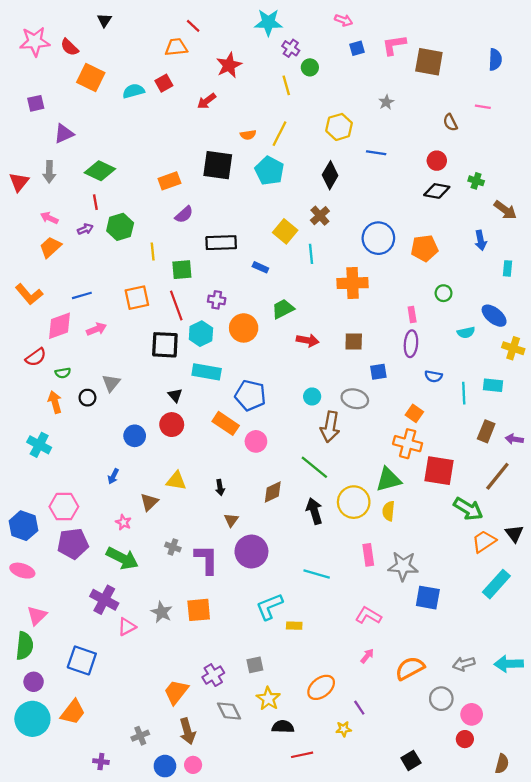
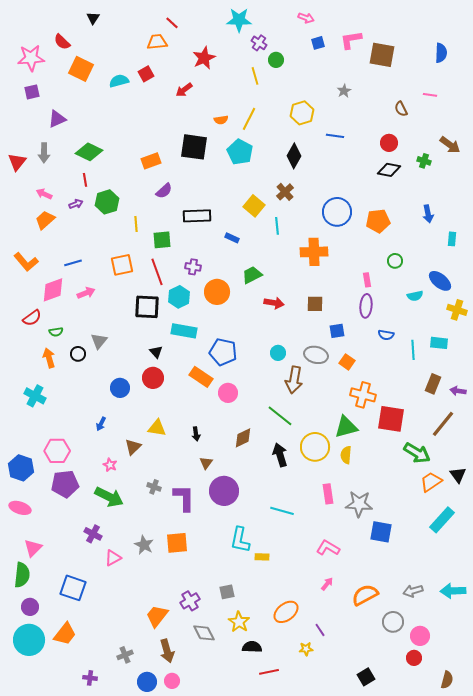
pink star: (35, 42) -> (31, 58), moved
brown arrow: (505, 210) -> (450, 145), moved
orange square: (414, 413) -> (347, 362), moved
purple cross: (104, 600) -> (93, 534), size x0.7
cyan L-shape: (269, 607) -> (240, 540), turned -56

